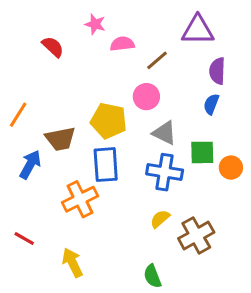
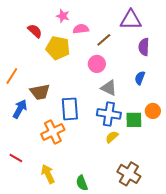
blue semicircle: (211, 104) -> (140, 78), moved
yellow pentagon: (109, 121) -> (58, 48), moved
green square: (202, 152) -> (134, 120), moved
yellow semicircle: (160, 219) -> (112, 137), moved
brown cross: (196, 235) -> (129, 174), moved, turned -30
green semicircle: (152, 276) -> (82, 183), moved

